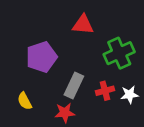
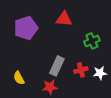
green cross: (119, 53) -> (92, 41), size x0.7
purple pentagon: (41, 57) -> (26, 28), moved

